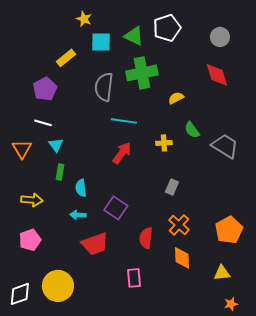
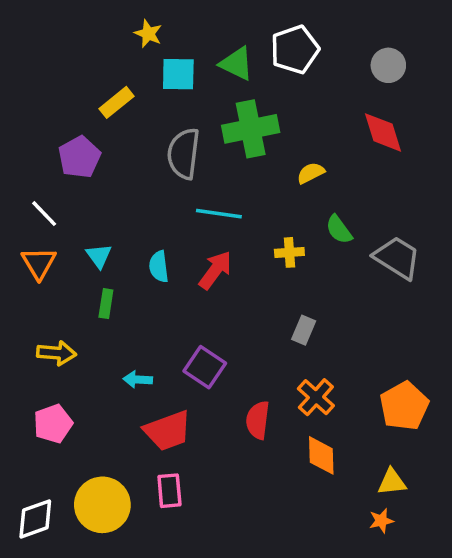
white line: (43, 123) -> (44, 214), moved, turned 30
cyan semicircle: (81, 188) -> (159, 267), moved
pink rectangle: (134, 278) -> (169, 491), moved
orange star: (231, 304) -> (381, 521), moved

